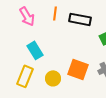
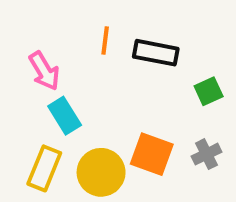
pink arrow: (27, 16) -> (44, 71), moved
yellow circle: (53, 78) -> (101, 172), size x1.5

